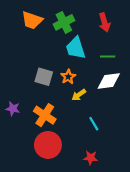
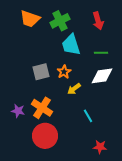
gray square: (44, 77) -> (41, 72), turned -30
purple star: (13, 109) -> (18, 111), moved
red star: (91, 158) -> (100, 147), moved

